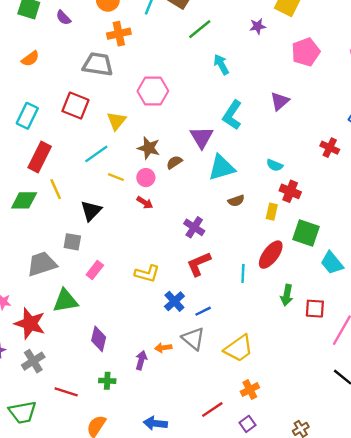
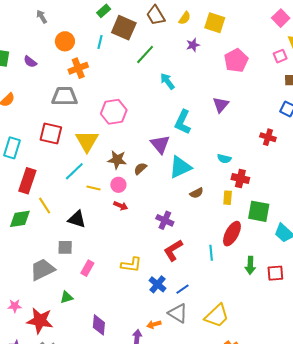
yellow triangle: (116, 121) -> (87, 141), size x1.4
black triangle: (91, 211) -> (77, 219), turned -48
green triangle: (65, 301) -> (67, 297), size x0.6

